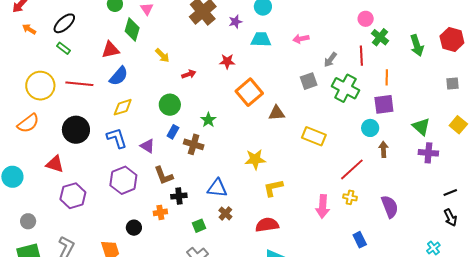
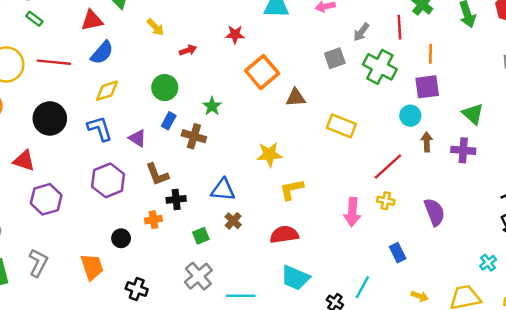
purple cross: (428, 153) -> (463, 150), moved

